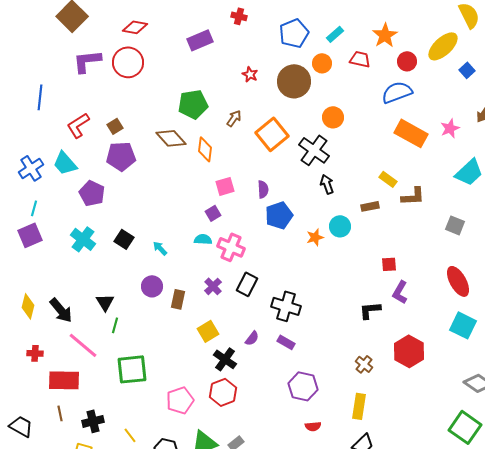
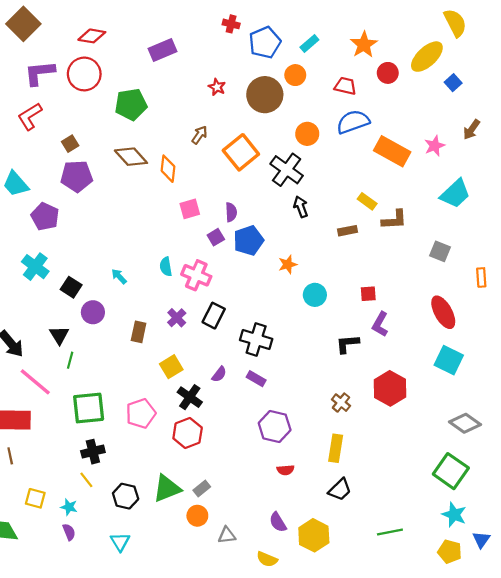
red cross: (239, 16) -> (231, 24), moved
red trapezoid: (360, 59) -> (345, 86), moved
blue semicircle: (397, 92) -> (353, 122), moved
green pentagon: (193, 104) -> (131, 104), moved
red L-shape: (78, 125) -> (30, 116), moved
purple square: (213, 213) -> (216, 237), moved
cyan circle: (340, 226) -> (315, 295), moved
black square: (124, 239) -> (71, 287), moved
cyan semicircle: (203, 239) -> (166, 267), turned -102
purple circle: (152, 286) -> (93, 312), moved
pink pentagon: (180, 400) -> (141, 413), moved
black cross: (93, 421) -> (93, 452), moved

